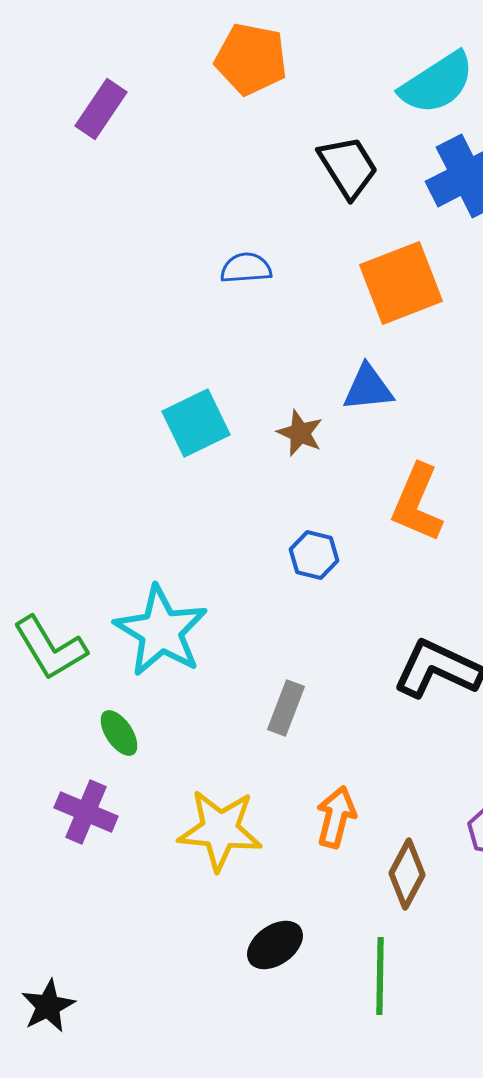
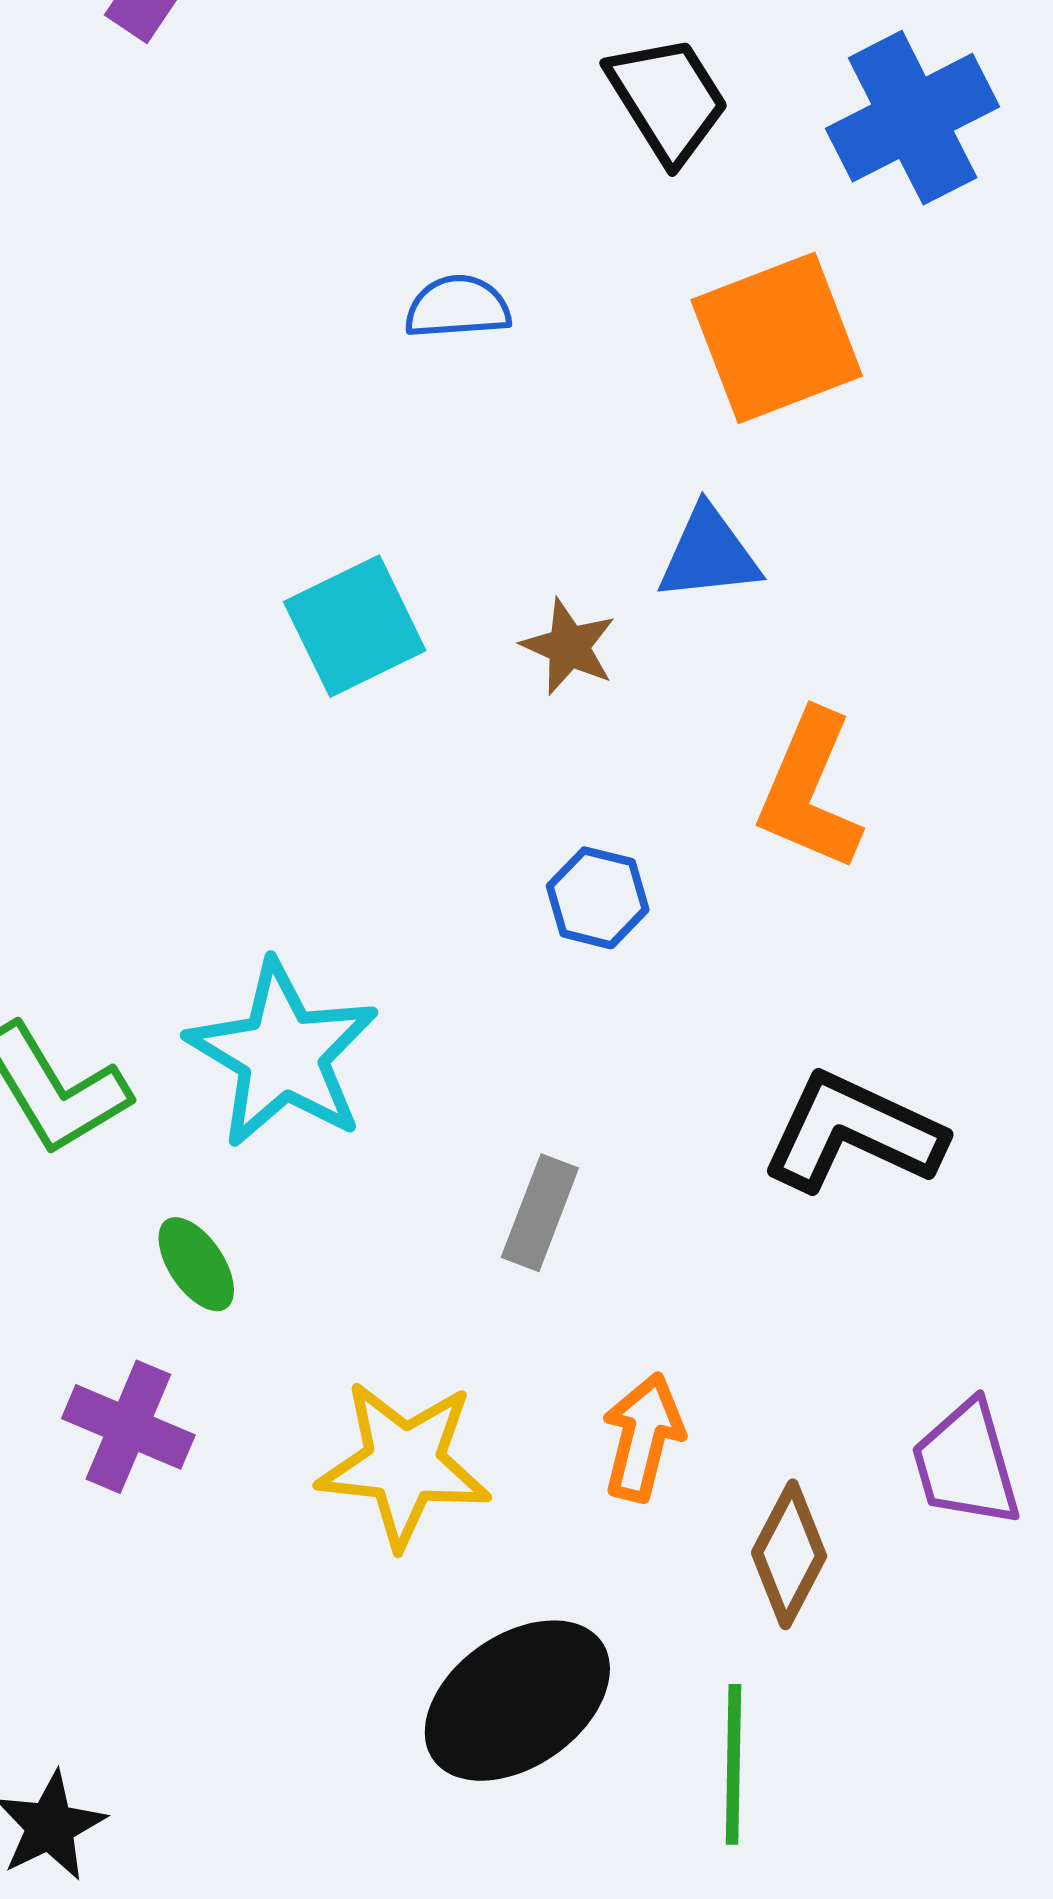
black ellipse: (275, 945) -> (517, 1701), size x1.6

